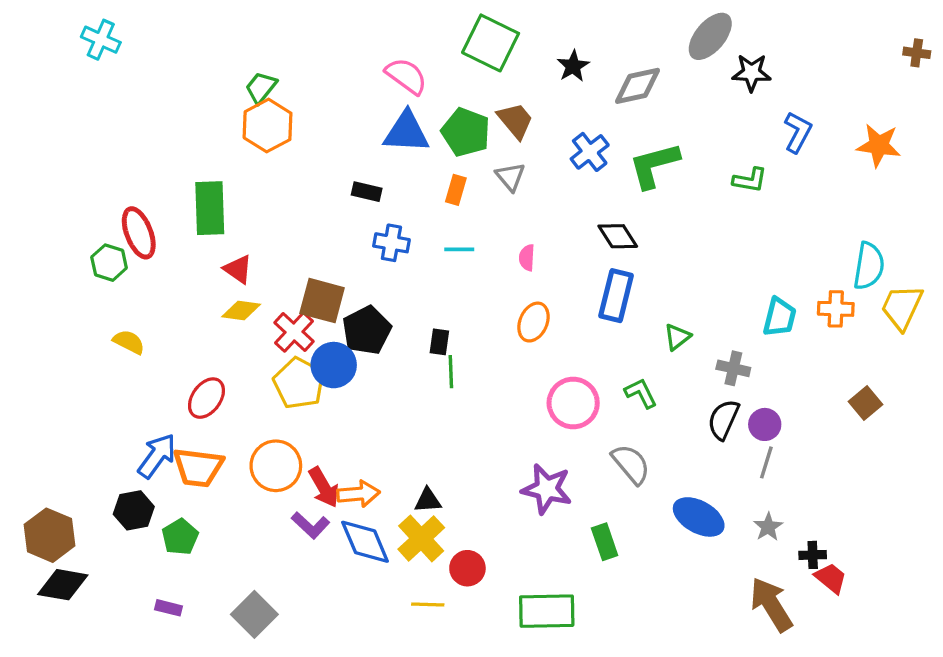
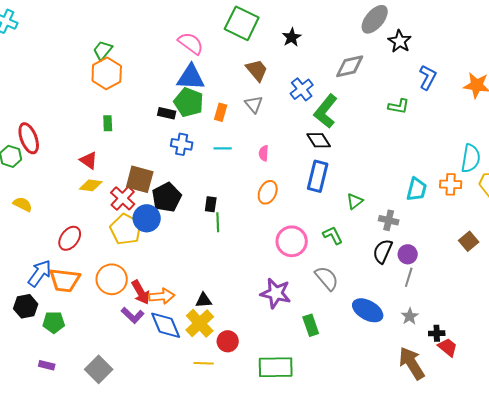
black star: (752, 73) -> (400, 41), turned 30
gray diamond: (638, 86) -> (350, 66), moved
green pentagon: (466, 132) -> (189, 102), moved
green L-shape: (654, 165) -> (326, 111), moved, turned -36
green rectangle: (210, 208) -> (108, 123), moved, size x0.5
green pentagon: (180, 537) -> (54, 322), turned 30

